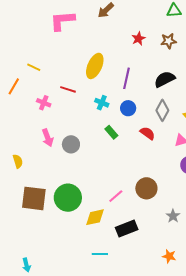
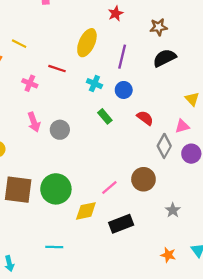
red star: (138, 39) -> (116, 13), moved
brown star: (169, 41) -> (159, 27), moved
gray diamond: (162, 110) -> (164, 146), moved
cyan line: (100, 254) -> (54, 247), moved

